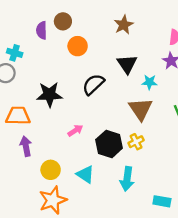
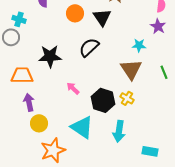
black triangle: (127, 64) -> (102, 17), moved
pink arrow: (75, 130) -> (73, 88), turned -104
yellow cross: (136, 142) -> (127, 98), turned -32
yellow circle: (51, 170) -> (39, 123), moved
cyan triangle: (85, 174) -> (82, 127), size x1.4

